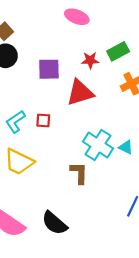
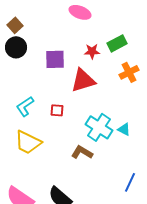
red square: (43, 120) -> (57, 110), moved
brown L-shape: (79, 173) -> (82, 152), turned -60

